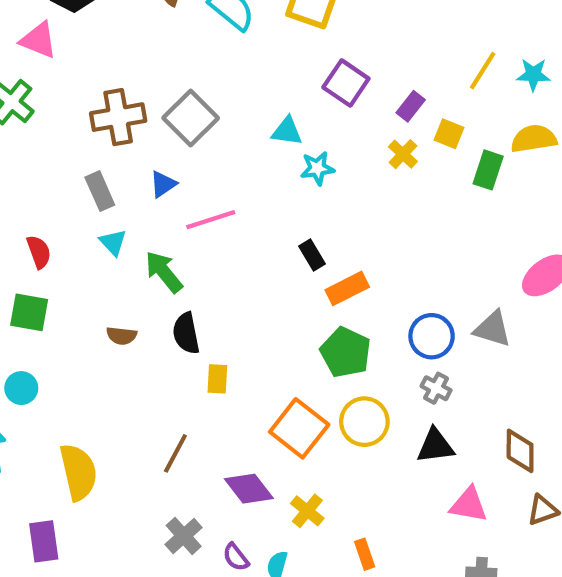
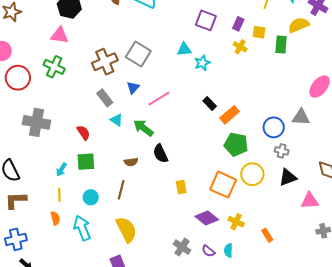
yellow rectangle: (217, 379) -> (181, 187), moved
brown line: (175, 453) -> (121, 190), moved

